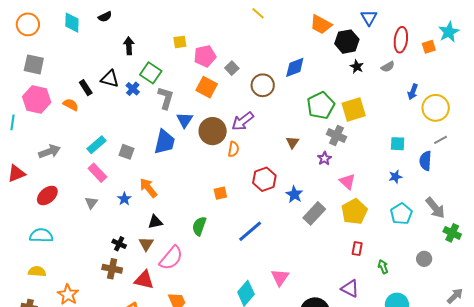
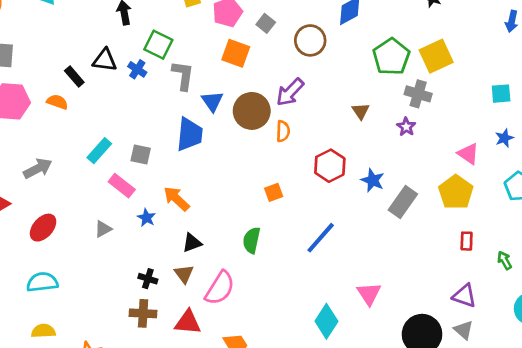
pink rectangle: (97, 173) -> (122, 186), moved
pink triangle: (347, 182) -> (468, 154), moved
gray triangle: (91, 203) -> (103, 229), turned 32

